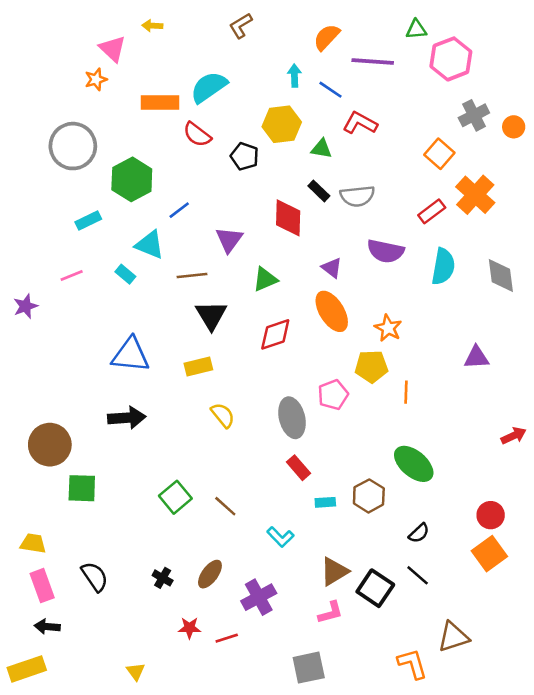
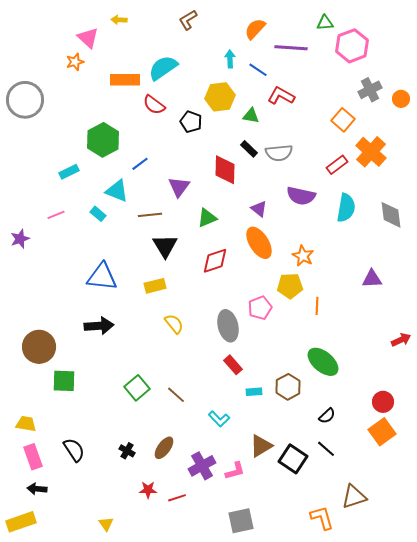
gray circle: (73, 146) -> (25, 100), moved
pink L-shape: (330, 613) -> (235, 471), moved

